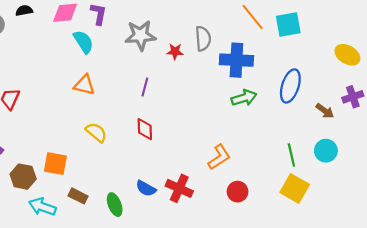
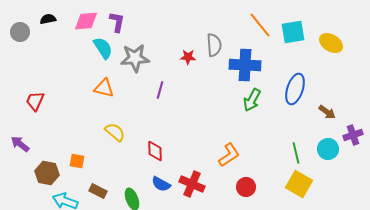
gray star: (141, 35) -> (135, 58), moved
yellow ellipse: (347, 55) -> (331, 43), moved
purple cross: (353, 97) -> (353, 135), moved
green arrow: (244, 98) -> (252, 100), turned 135
red diamond: (145, 129) -> (155, 151), moved
orange square: (55, 164) -> (77, 161), size x0.7

